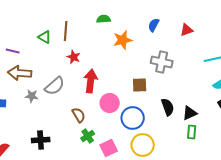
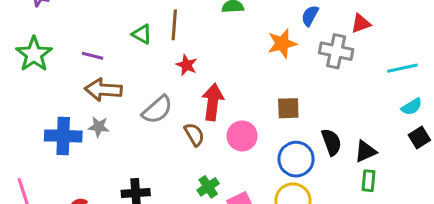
orange star: (123, 40) -> (282, 43), moved
gray cross: (162, 62) -> (336, 51), moved
gray star: (32, 96) -> (99, 127), moved
brown semicircle: (79, 115) -> (194, 134), moved
blue circle: (133, 118) -> (296, 159), moved

